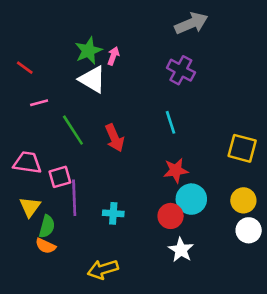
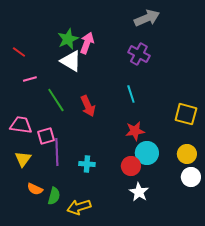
pink arrow: (113, 56) -> (87, 43), size x1.5
green semicircle: (47, 226) -> (54, 196), moved

